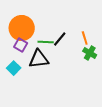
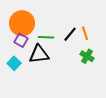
black line: (60, 39) -> (70, 34), moved
green cross: (90, 53) -> (87, 56), moved

